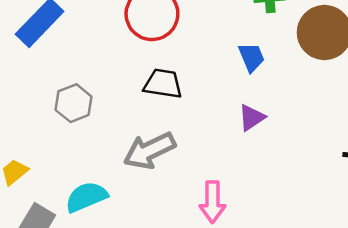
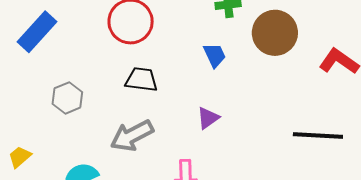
purple triangle: (252, 117) -> (208, 118), moved

